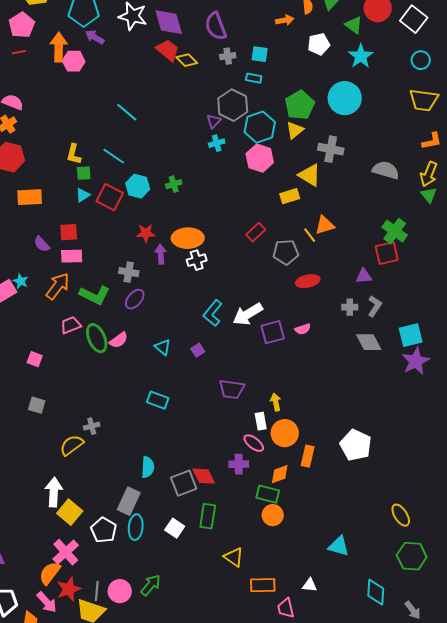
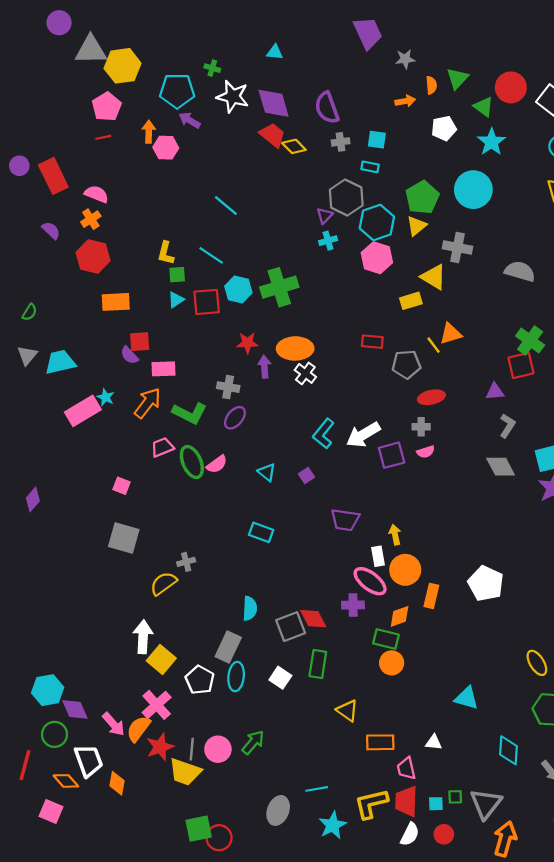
orange arrow: (59, 47) -> (149, 132), size x0.7
green cross: (174, 184) -> (279, 287), size x2.0
red square: (110, 197) -> (207, 302), turned -32
red square: (69, 232) -> (140, 342), moved
red rectangle: (256, 232) -> (372, 342), turned 48
white cross: (197, 260) -> (305, 373), turned -36
gray cross: (350, 307) -> (421, 427), moved
gray square: (37, 405) -> (124, 538), size x1.6
pink ellipse: (254, 443) -> (370, 581), size x1.4
pink arrow: (47, 602) -> (114, 724), moved

